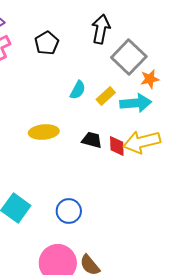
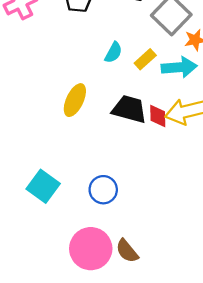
yellow ellipse: (44, 132) -> (75, 100), turned -60
black trapezoid: (92, 140) -> (129, 109), size x1.5

